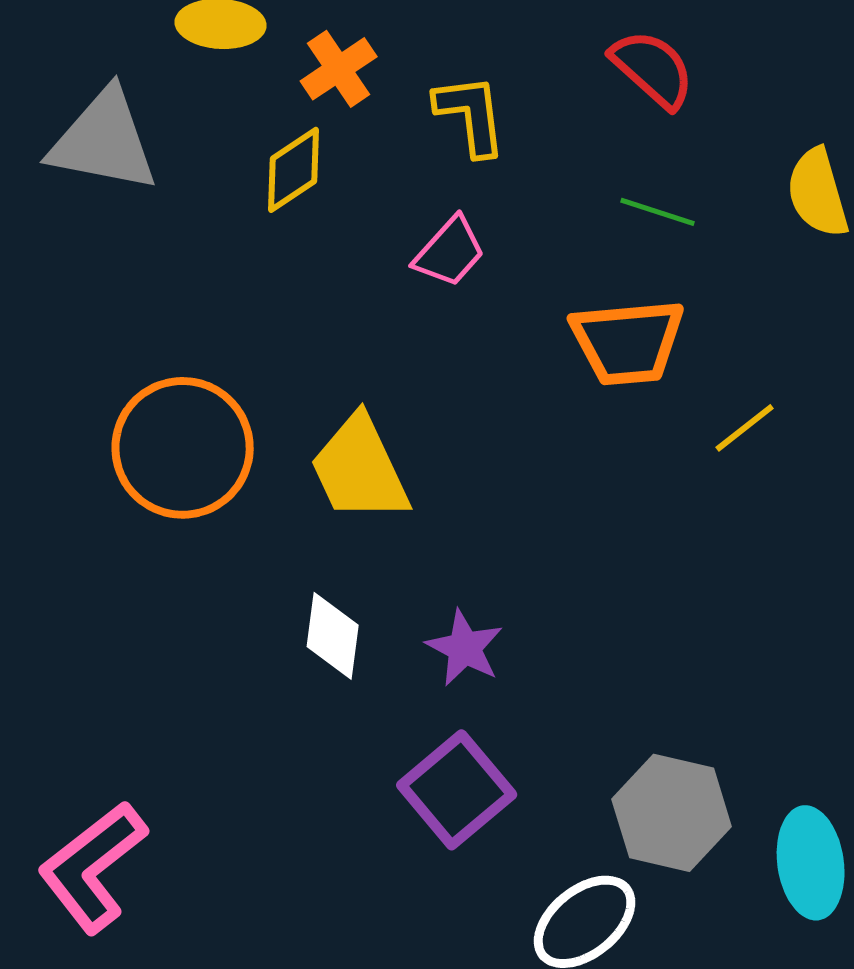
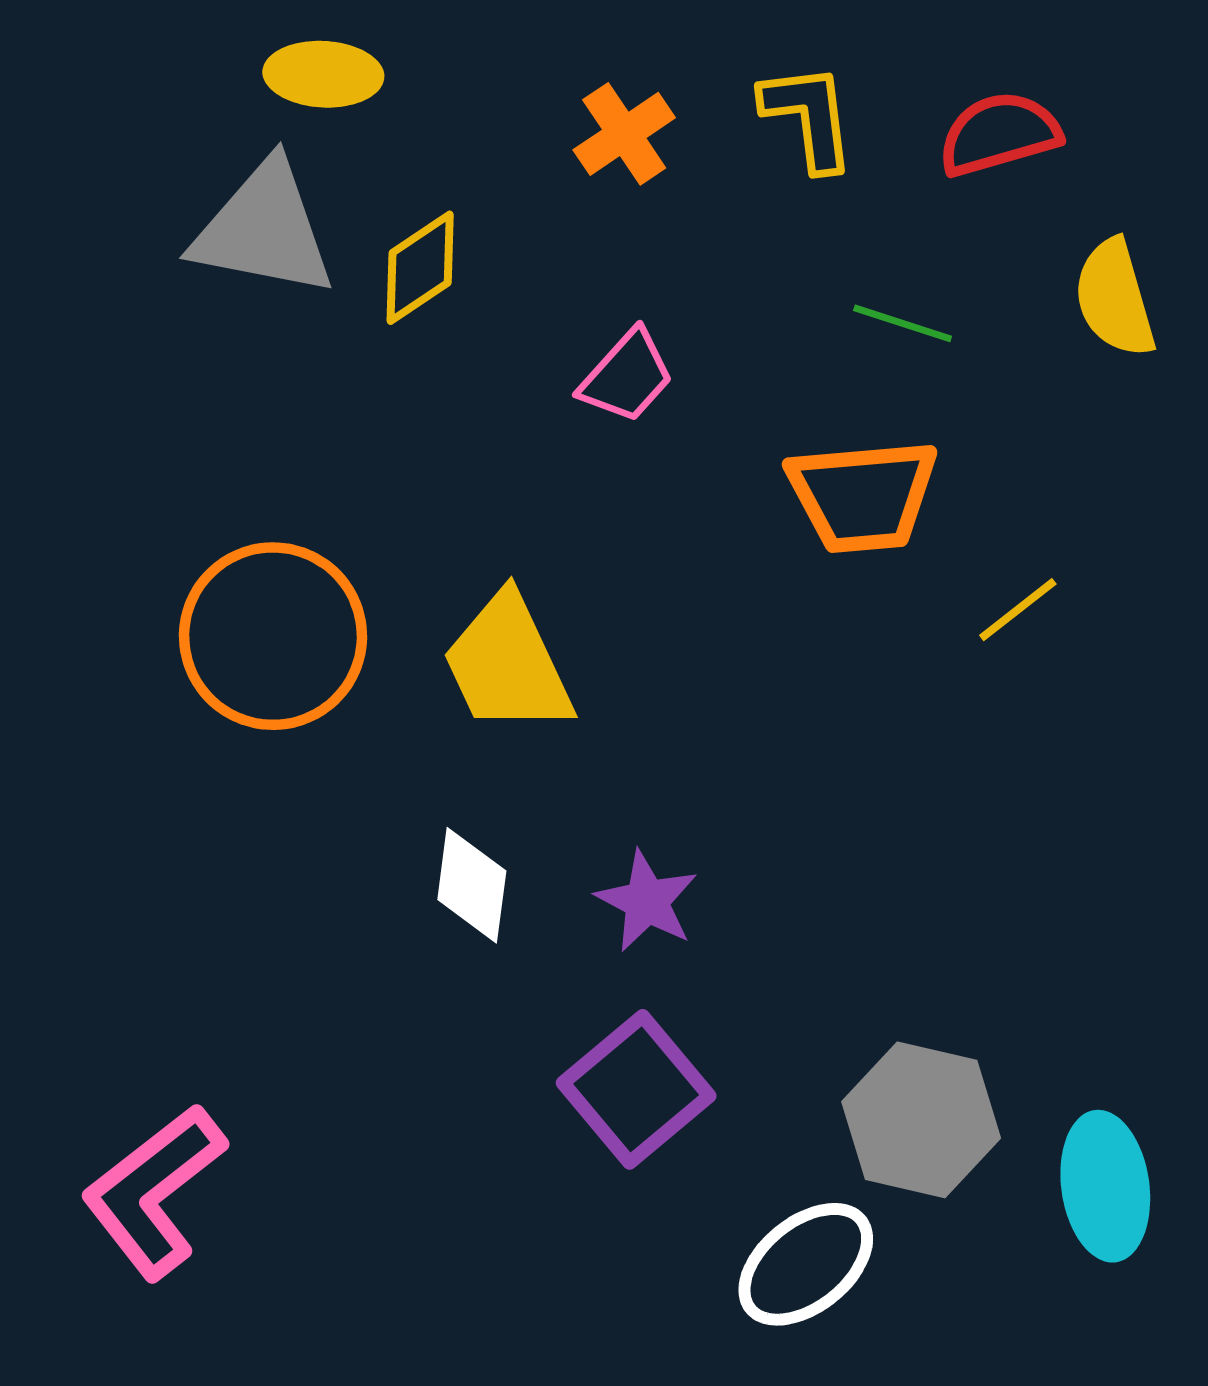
orange cross: (339, 69) -> (624, 134), moved
red semicircle: (653, 69) -> (999, 134), moved, turned -58
yellow L-shape: (471, 115) -> (808, 117), moved
gray triangle: (104, 141) -> (264, 229), moved

